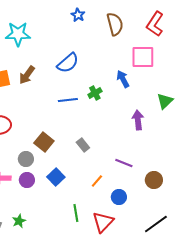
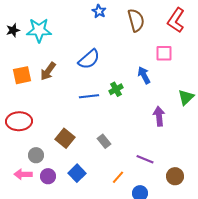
pink square: (143, 57) -> (164, 53), size x0.7
gray circle: (26, 159) -> (36, 155), moved

